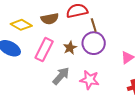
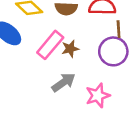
brown star: (70, 48) -> (70, 49), moved
pink star: (90, 80) -> (98, 96), turned 30

